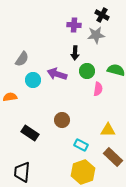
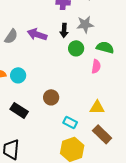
gray star: (96, 35) -> (85, 24), moved
purple arrow: (57, 74) -> (37, 34), moved
cyan circle: (33, 80) -> (18, 75), moved
pink semicircle: (98, 89) -> (96, 66), moved

